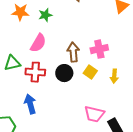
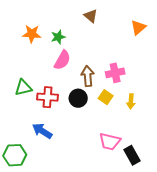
pink semicircle: (38, 43) -> (62, 60), moved
blue arrow: (30, 104) -> (42, 131), turned -42

